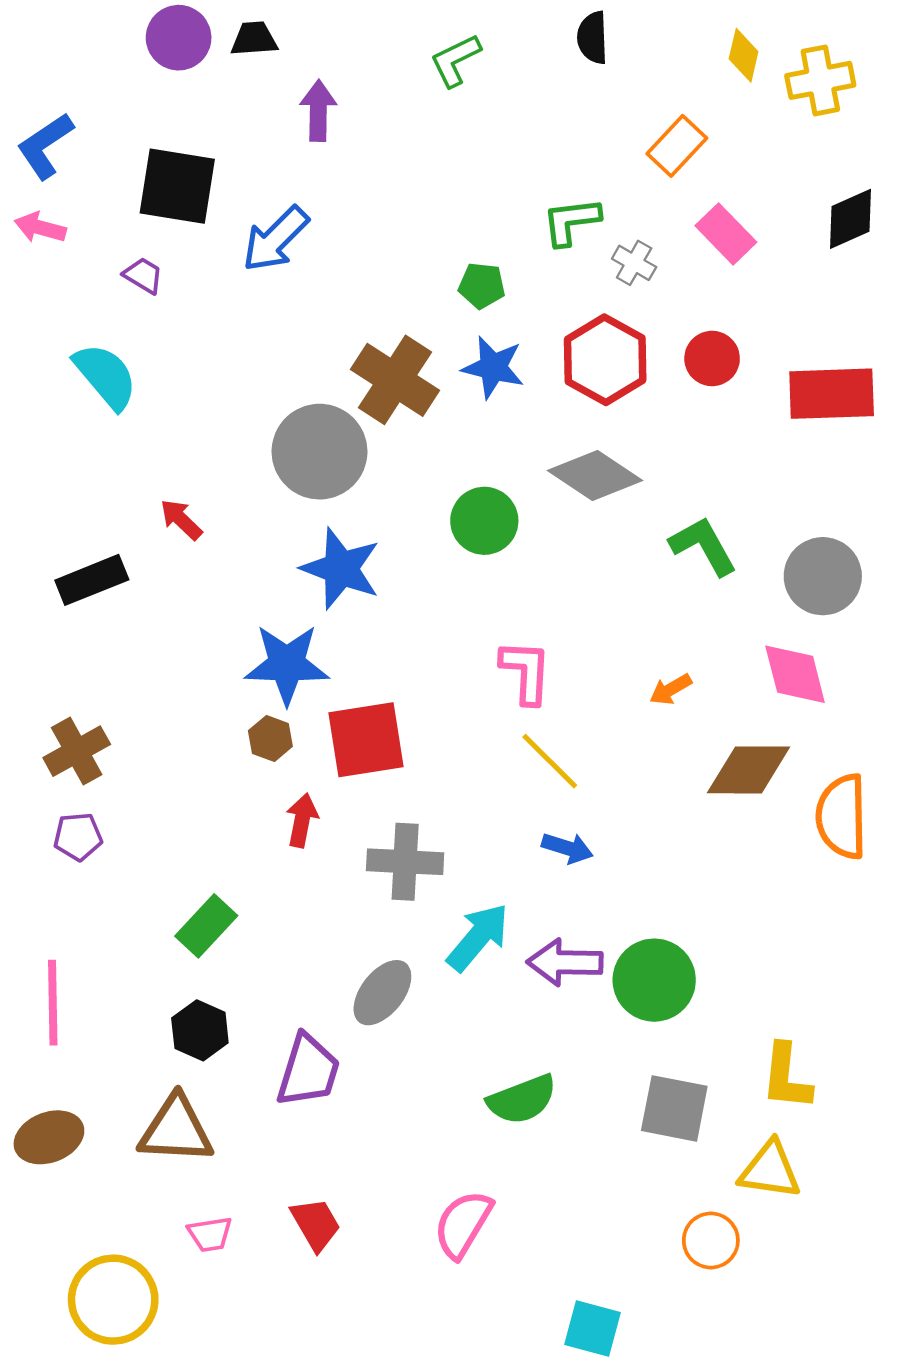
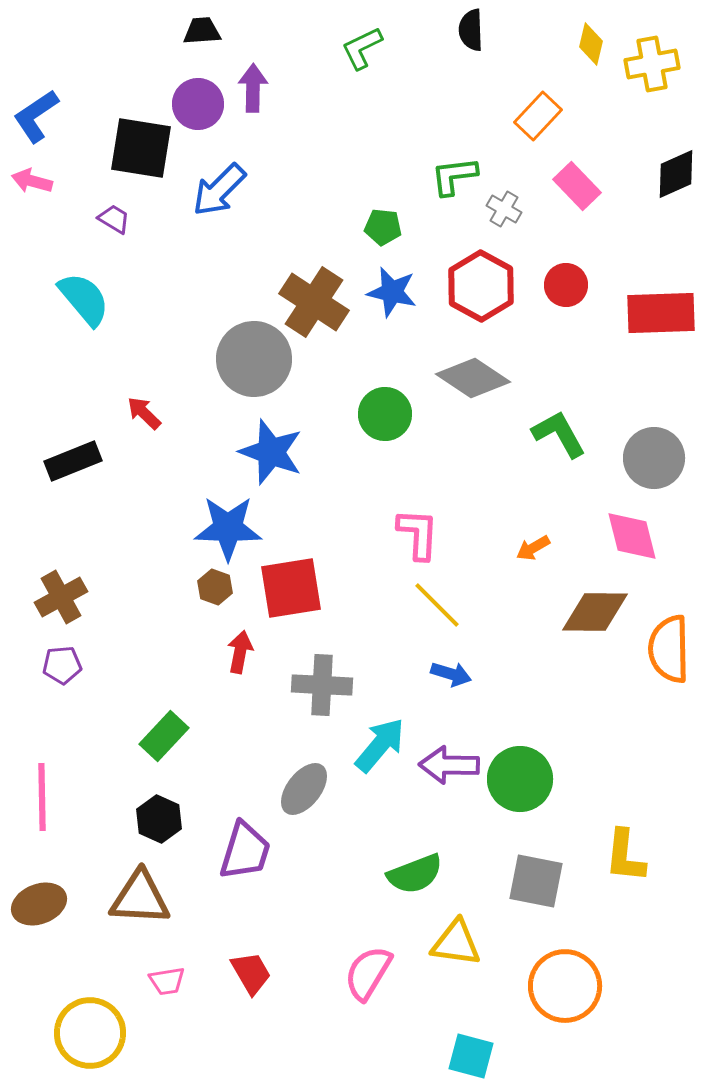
purple circle: (179, 38) -> (198, 104), moved
yellow triangle: (770, 1170) -> (456, 943), moved
orange circle: (711, 1240) -> (565, 986), size x1.6

